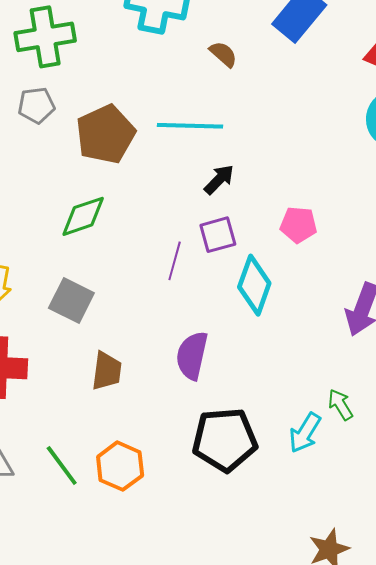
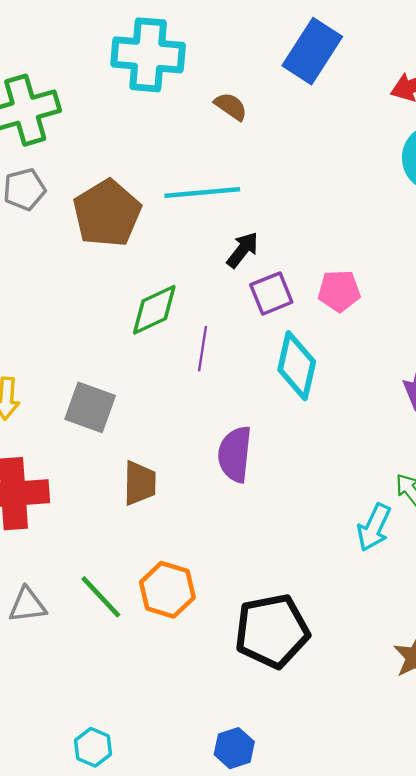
green diamond: (83, 216) -> (154, 310), moved
purple square: (218, 235) -> (271, 293), moved
black pentagon: (225, 440) -> (272, 631), moved

